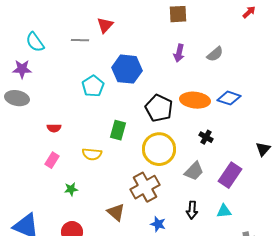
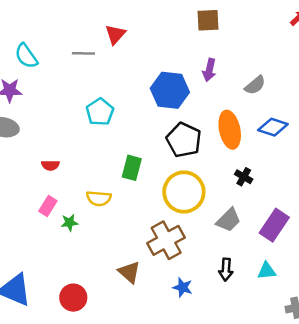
gray semicircle: (215, 54) -> (255, 85), moved
blue hexagon: (127, 69) -> (170, 90), moved
orange ellipse: (195, 100) -> (230, 130), turned 72
green star: (71, 189) -> (69, 223), moved

